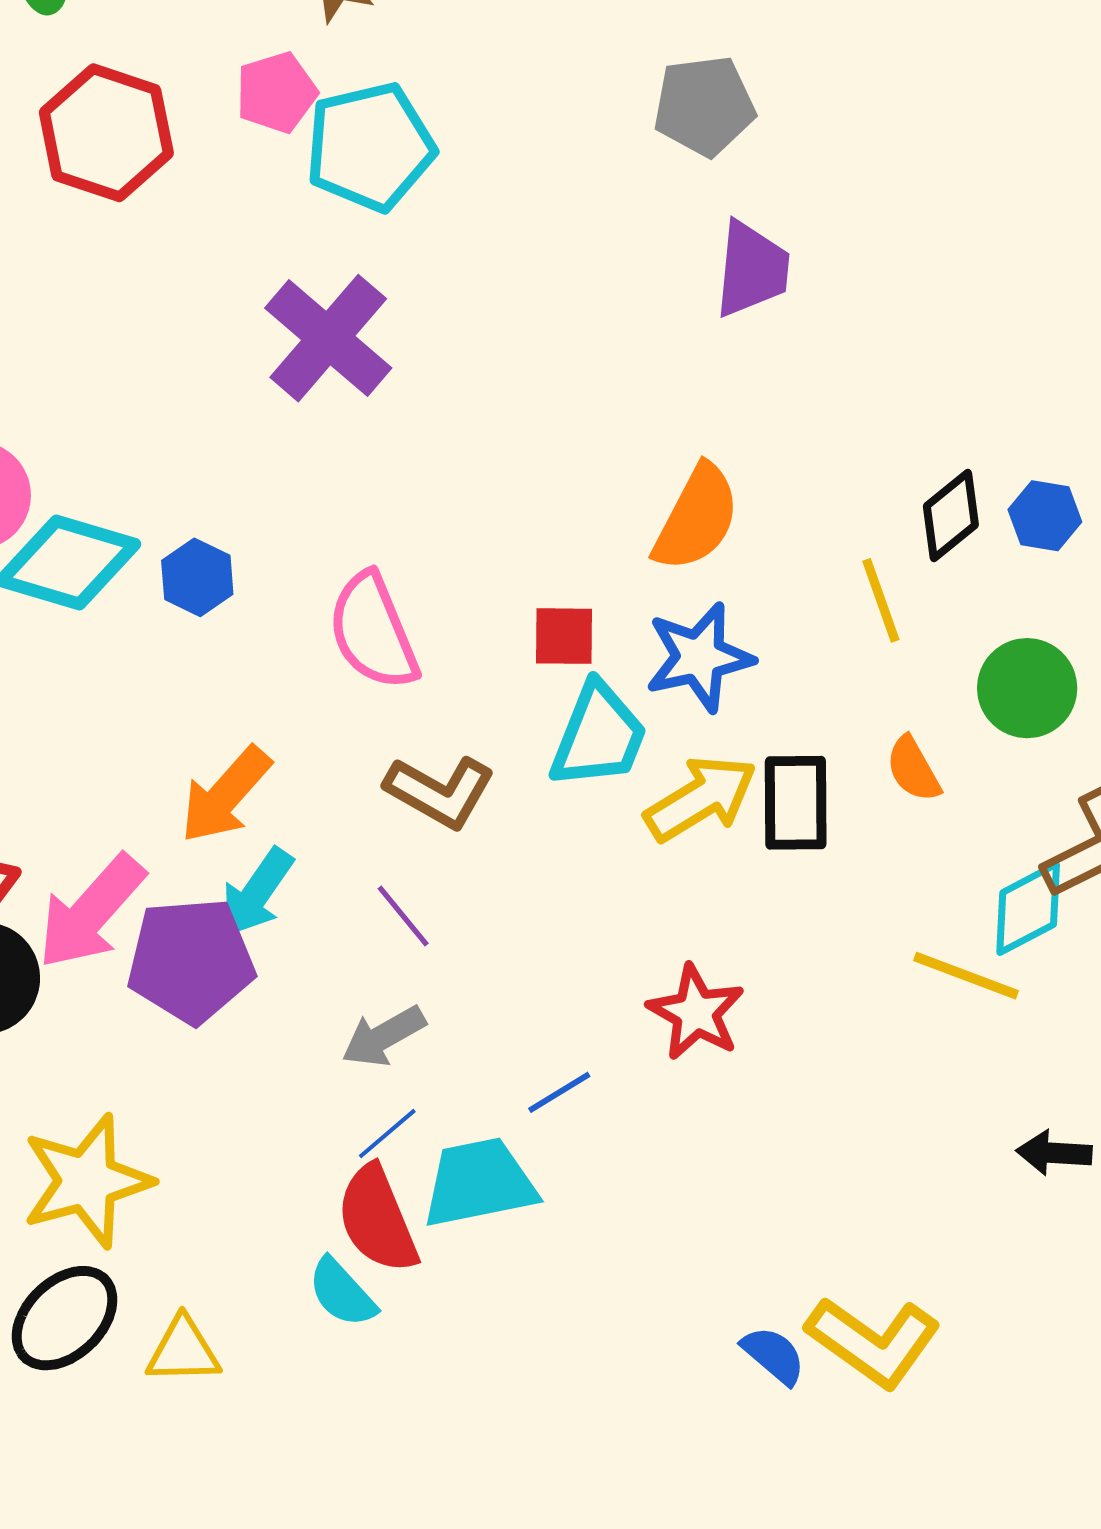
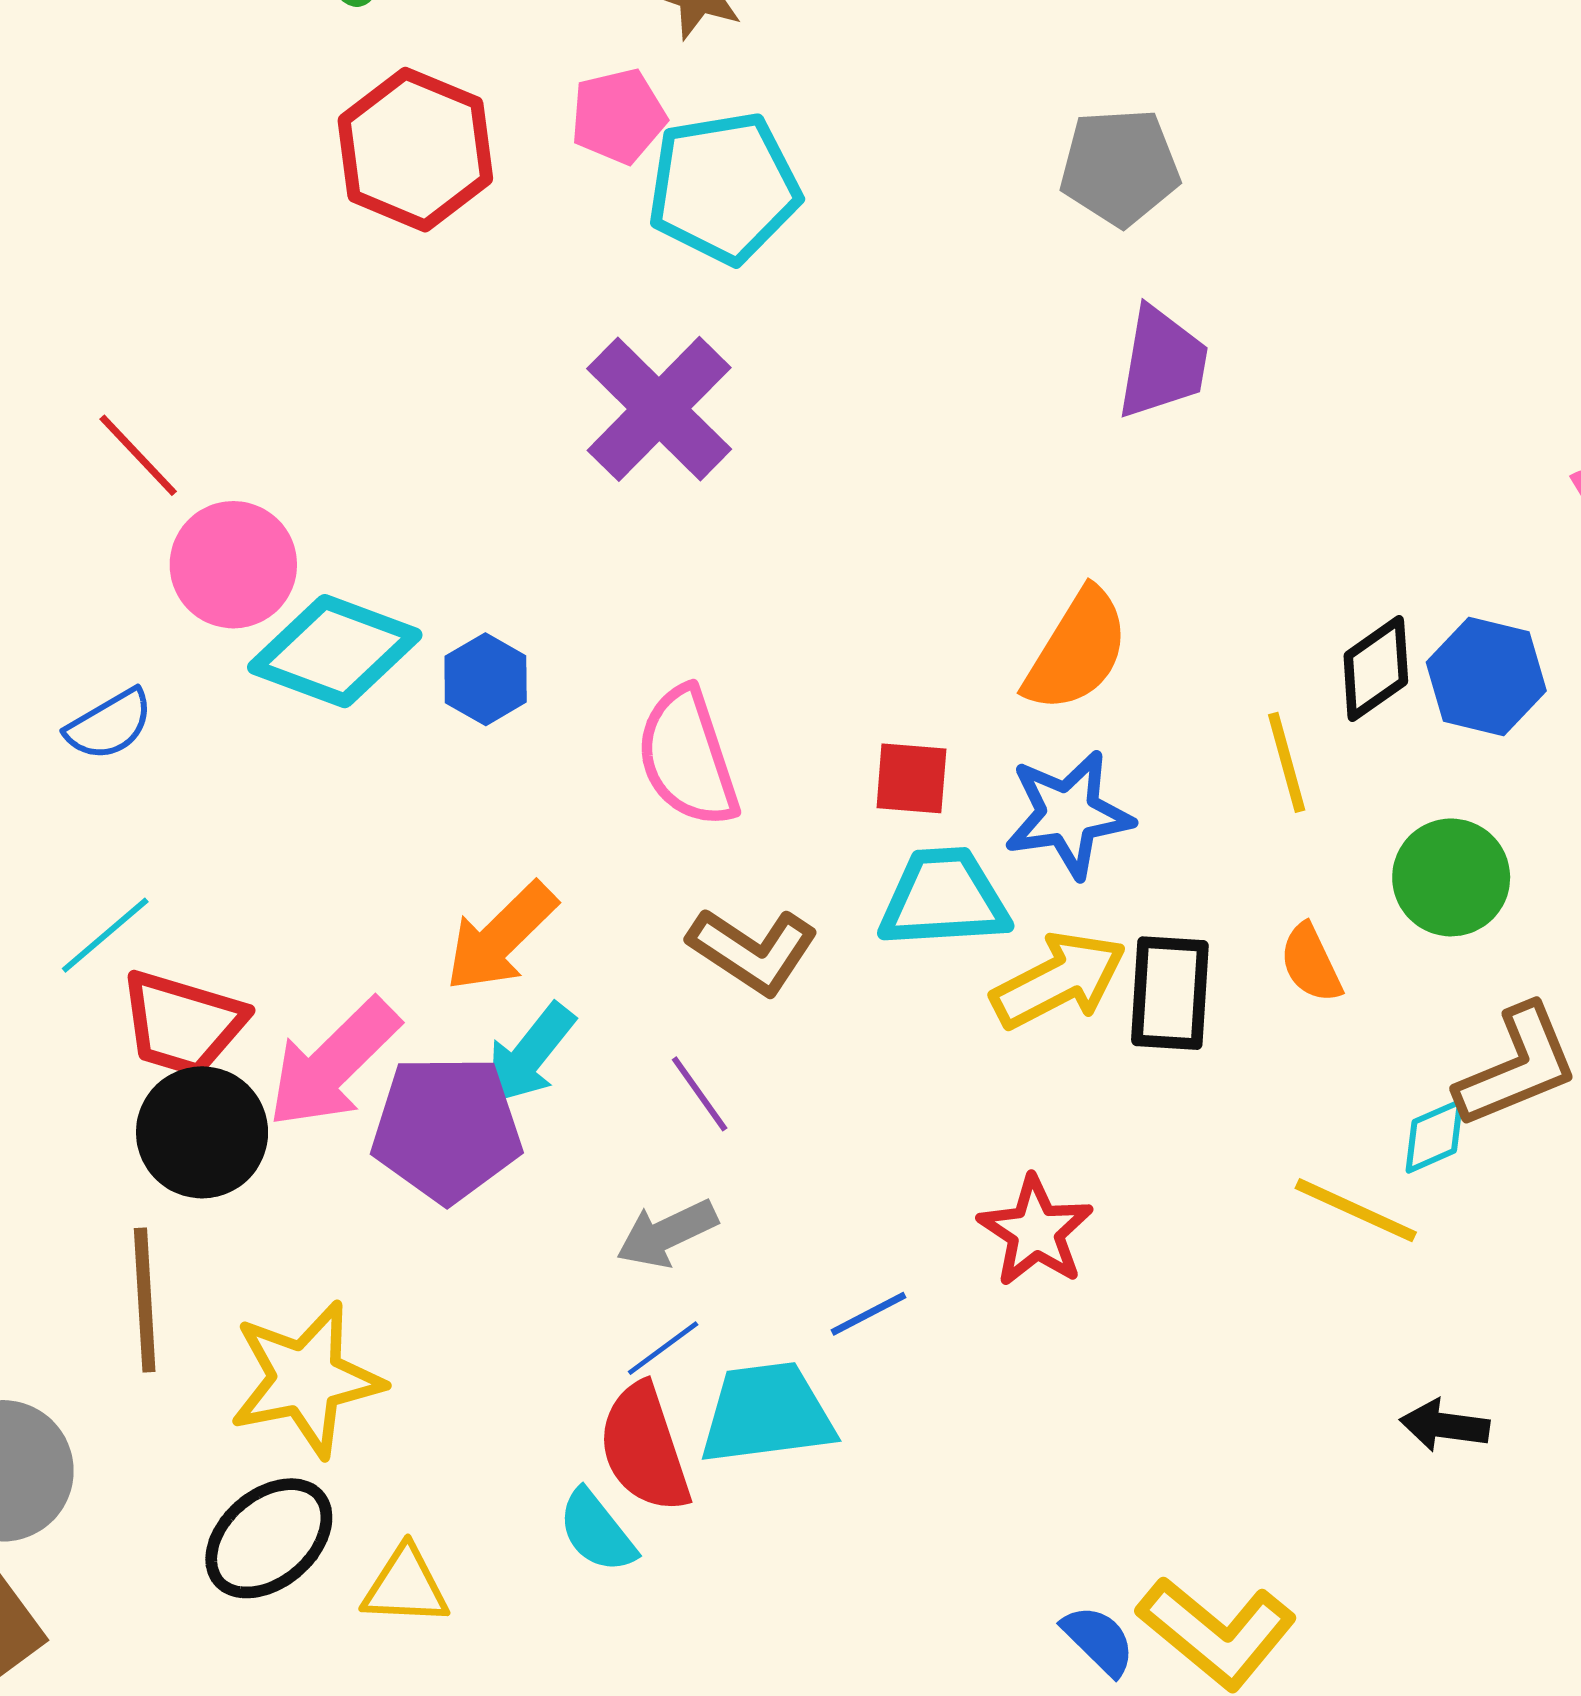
blue hexagon: (1045, 516) -> (1486, 676), size x1.4
cyan trapezoid: (599, 736) -> (944, 898), turned -119
cyan diamond: (1028, 908) -> (1434, 1136), size x0.7

